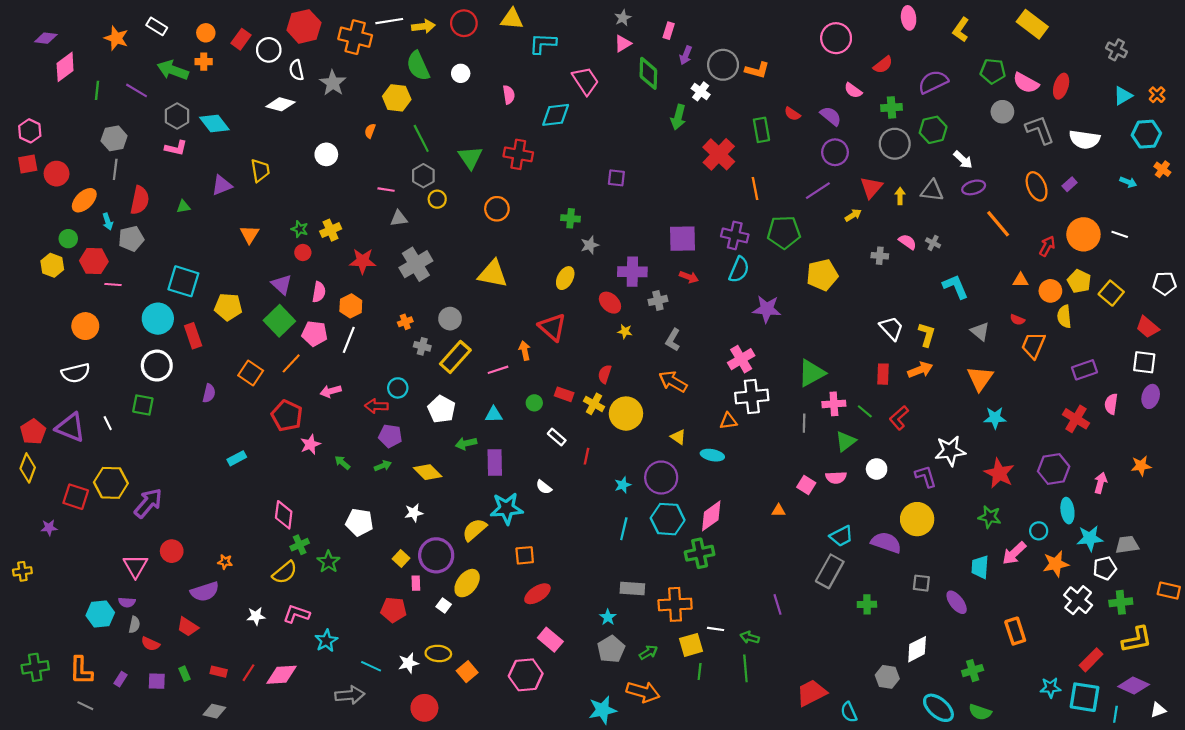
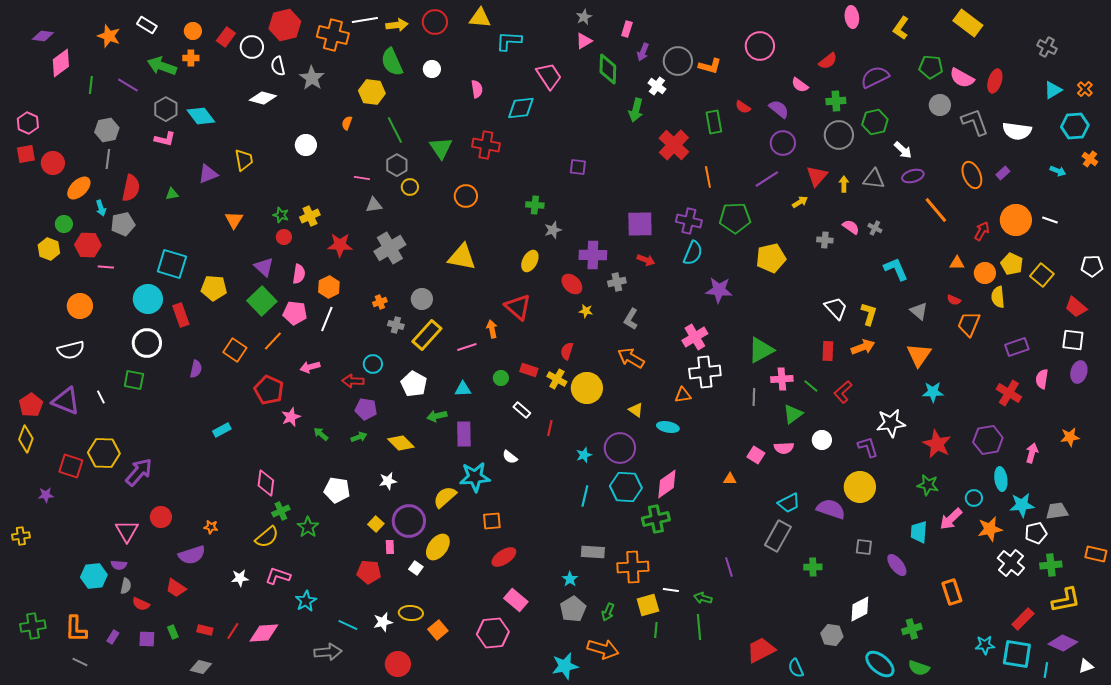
pink circle: (836, 38) -> (760, 46), moved
green arrow: (648, 652) -> (608, 612), turned 144

